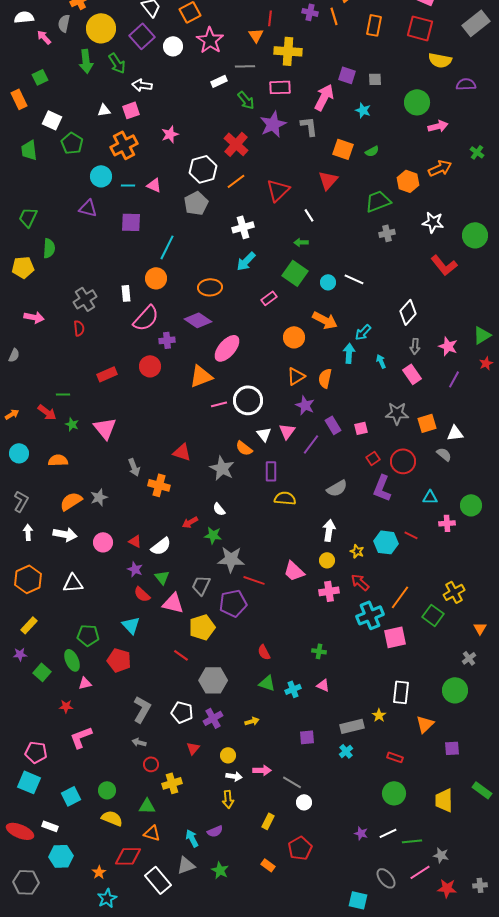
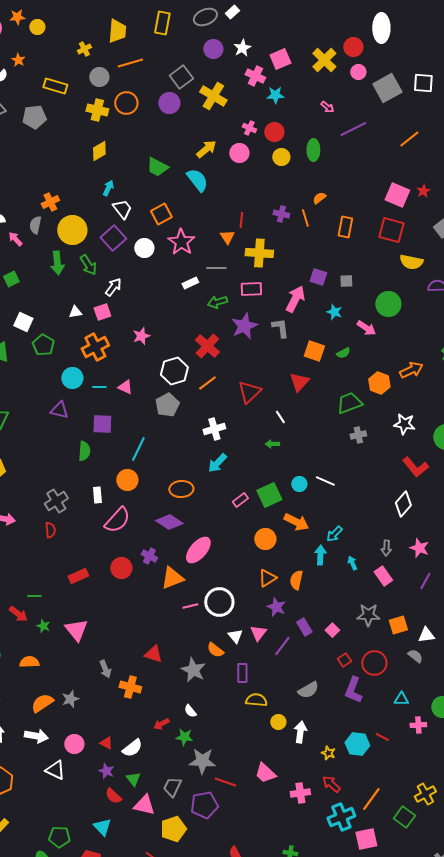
white arrow: (142, 85) -> (113, 287), turned 120
green arrow: (246, 100) -> (217, 302), turned 114
pink arrow: (438, 126) -> (366, 328), moved, turned 48
green semicircle: (49, 248) -> (84, 451), moved
green square: (295, 273) -> (269, 495), moved, turned 30
white diamond: (408, 312) -> (403, 504), moved
purple cross: (167, 340) -> (149, 556), moved, turned 35
pink square: (361, 428) -> (332, 630), turned -32
yellow circle: (327, 560) -> (278, 722), moved
white triangle: (73, 583) -> (55, 770), moved, turned 30

